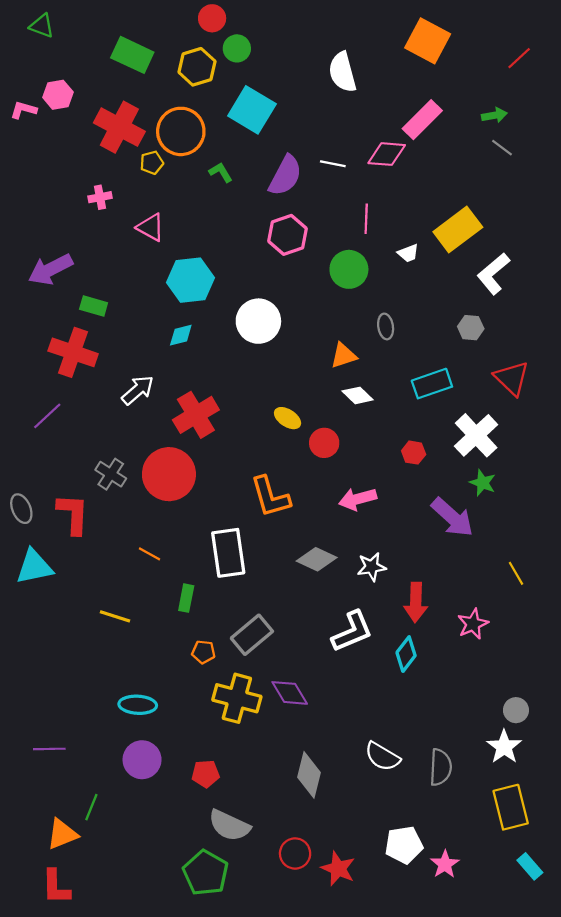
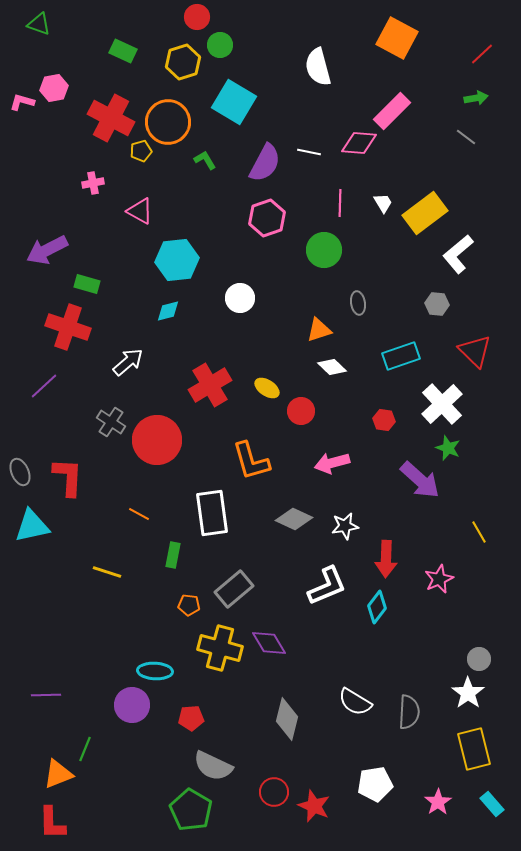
green rectangle: (132, 55) -> (123, 51), size x0.7
green arrow: (494, 115) -> (476, 98), moved
white trapezoid: (408, 253) -> (383, 203), moved, turned -100
white circle: (258, 321) -> (240, 298), size x0.7
red cross: (196, 415) -> (210, 385), moved
gray cross: (111, 474) -> (111, 422), moved
cyan ellipse: (138, 705) -> (155, 671), moved
pink star: (445, 864) -> (438, 802), moved

